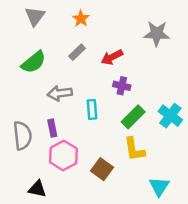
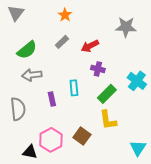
gray triangle: (35, 16) -> (16, 13), moved
gray arrow: (60, 93) -> (32, 75), moved
cyan cross: (170, 116) -> (137, 81), moved
purple rectangle: (52, 128) -> (52, 99), moved
pink hexagon: (63, 155) -> (51, 140), moved
cyan triangle: (159, 187) -> (138, 148), moved

